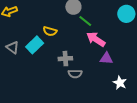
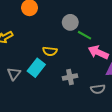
gray triangle: (13, 47) -> (14, 74), turned 40
gray semicircle: (75, 74) -> (98, 89), moved

